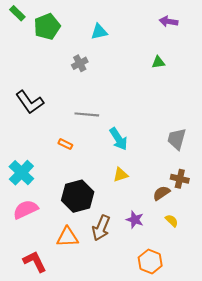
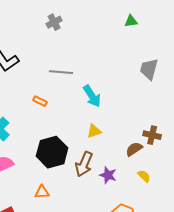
gray trapezoid: (177, 139) -> (149, 69), moved
brown arrow: (101, 228) -> (84, 164), moved
orange triangle: (67, 237) -> (42, 192), size x0.7

